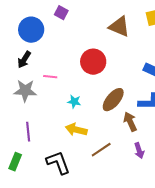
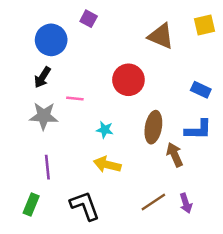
brown ellipse: (113, 100) -> (153, 127), turned -30
brown line: (101, 150) -> (153, 202), moved
purple arrow: (139, 151) -> (186, 203), moved

